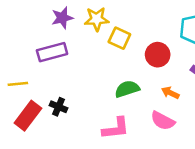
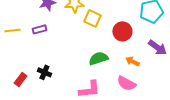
purple rectangle: (52, 52) -> (39, 29), size x0.6
yellow line: (18, 84) -> (12, 30), moved
red rectangle: (28, 116) -> (20, 79), size x0.6

